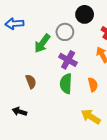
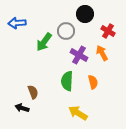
purple cross: (68, 60) -> (79, 55), moved
brown semicircle: (31, 82) -> (33, 92), moved
yellow arrow: (91, 117) -> (78, 113), moved

